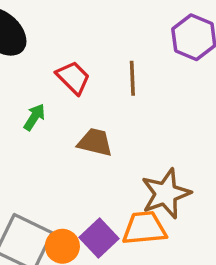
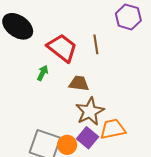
red trapezoid: (73, 78) -> (62, 48), size x1.5
brown star: (166, 194) -> (90, 111), moved

